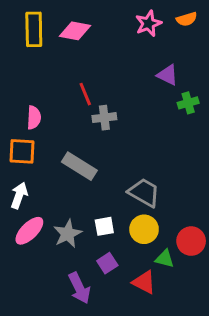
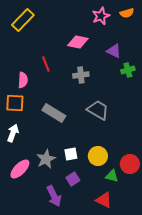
yellow rectangle: (34, 29) -> (23, 20), turned 45
pink diamond: (75, 31) -> (78, 42), moved
red line: (85, 94) -> (46, 64), moved
gray cross: (104, 118) -> (81, 75), moved
gray trapezoid: (144, 193) -> (98, 110), moved
pink ellipse: (29, 231) -> (20, 169), moved
red triangle: (144, 282) -> (104, 200), moved

